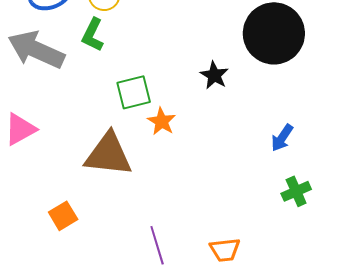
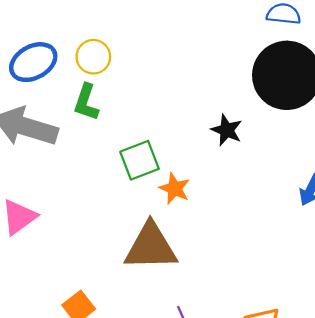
brown triangle: (108, 154) -> (151, 247), moved

